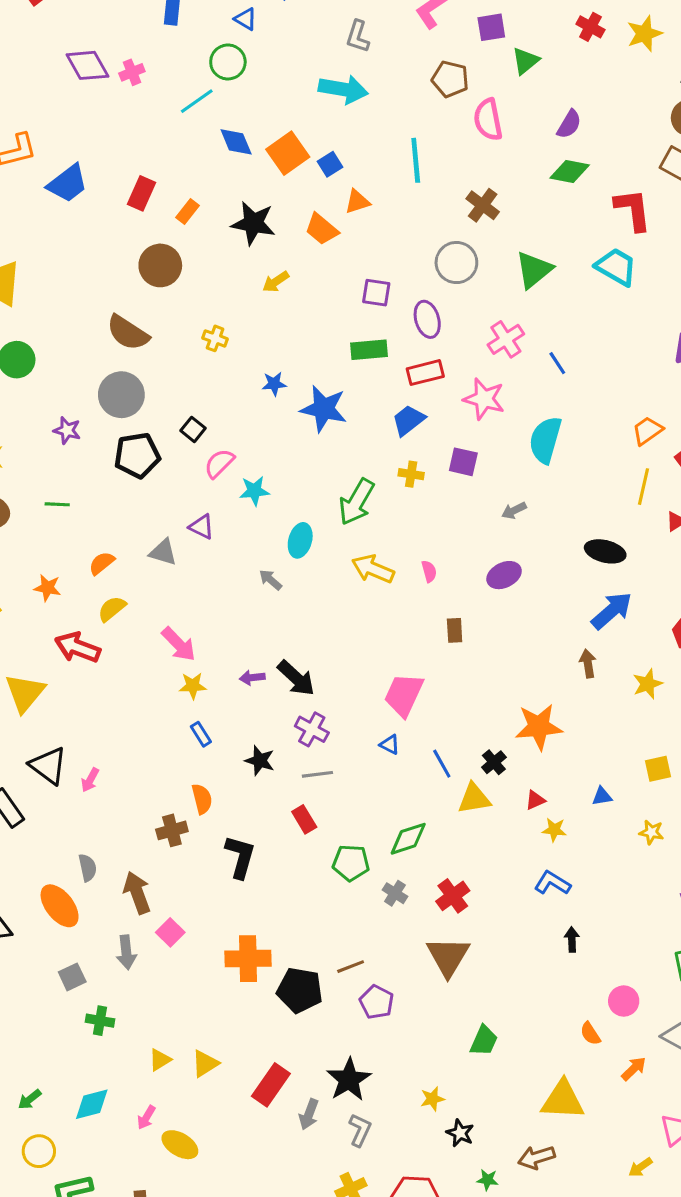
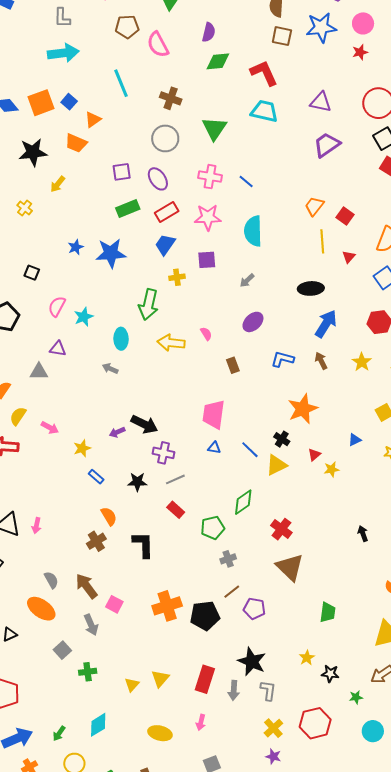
orange square: (288, 153) -> (41, 103), turned 32
yellow cross: (215, 338) -> (25, 208), moved, turned 35
pink cross: (506, 339) -> (210, 177), turned -30
black square: (193, 429) -> (32, 273), moved
pink arrow: (179, 644) -> (50, 428), moved, size x0.7
blue L-shape: (552, 883) -> (283, 359), moved
gray cross: (395, 893) -> (228, 559), moved, turned -35
pink arrow: (146, 1117) -> (201, 722), moved

